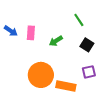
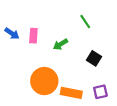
black square: (87, 45) -> (94, 58), moved
purple square: (89, 72) -> (100, 92), moved

